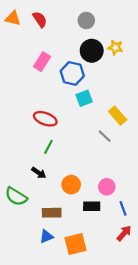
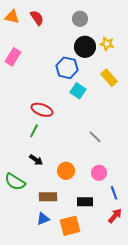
pink rectangle: (42, 62) -> (13, 57), moved
cyan square: (84, 98) -> (78, 91), turned -35
yellow rectangle: (118, 116) -> (109, 78), moved
gray line: (105, 136) -> (95, 137), moved
green line: (48, 147) -> (34, 131), moved
black rectangle: (92, 206) -> (85, 202), moved

